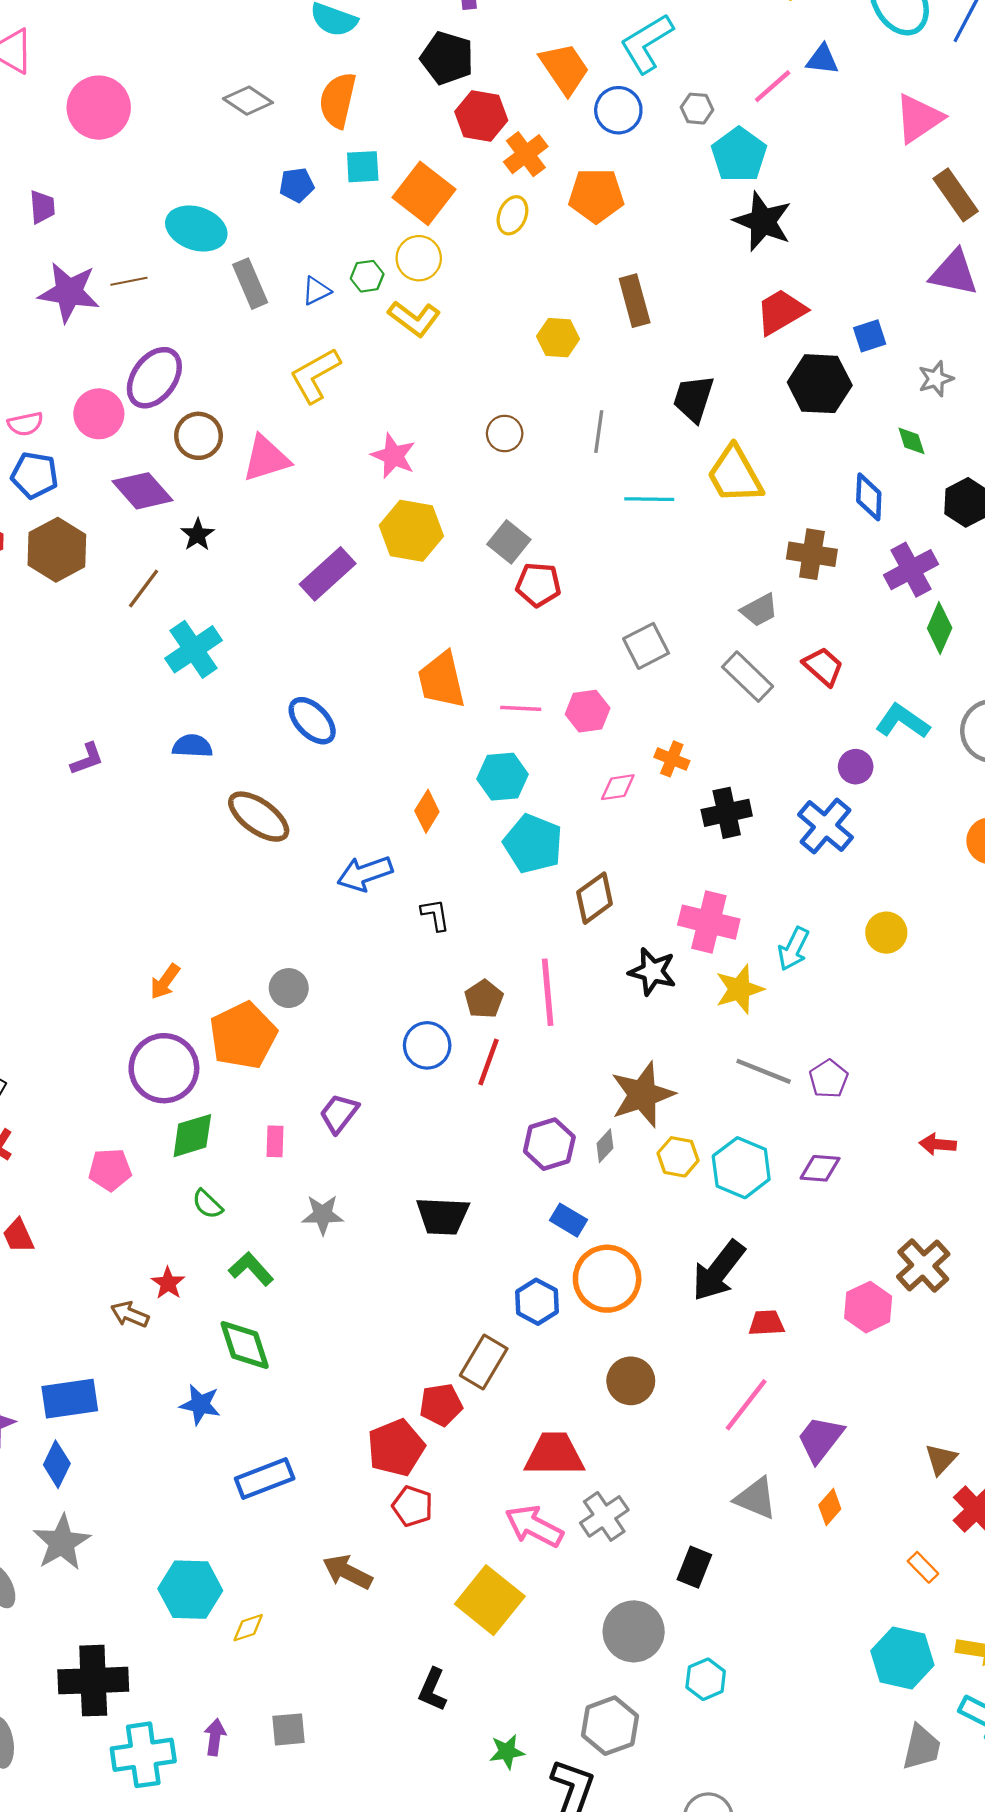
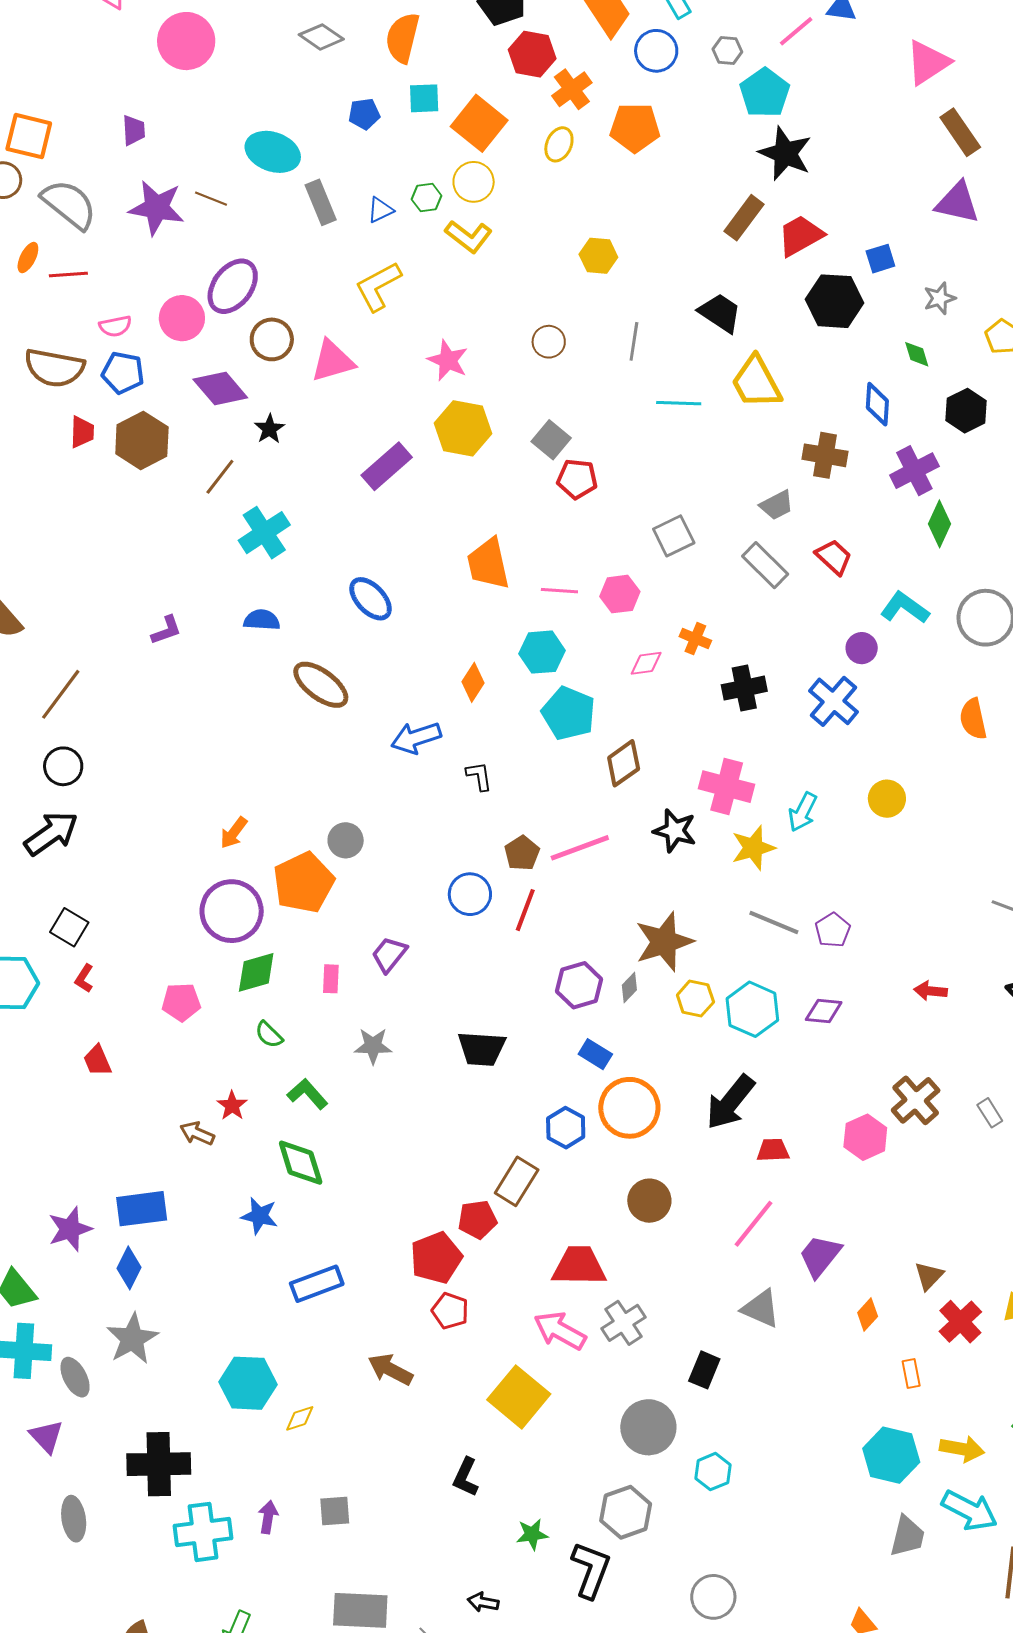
brown line: (129, 281) -> (211, 199), turned 32
brown rectangle: (635, 301) -> (744, 218), moved, turned 51
black trapezoid: (693, 399) -> (720, 313), turned 105
pink line: (548, 992) -> (580, 848), turned 74
orange diamond: (830, 1507) -> (868, 1315), moved
orange rectangle: (923, 1567) -> (911, 1373), turned 32

